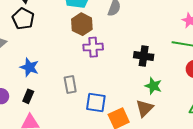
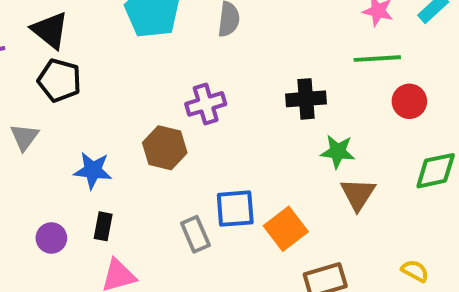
brown hexagon: (82, 24) -> (165, 148), moved
gray rectangle: (70, 84) -> (195, 234), moved
brown triangle: (145, 108) -> (358, 194), moved

